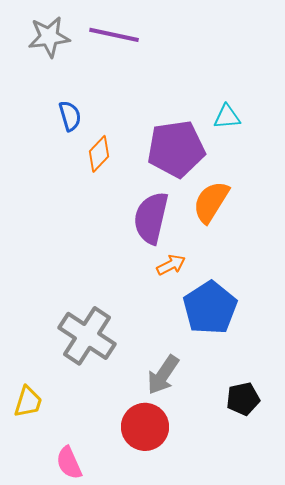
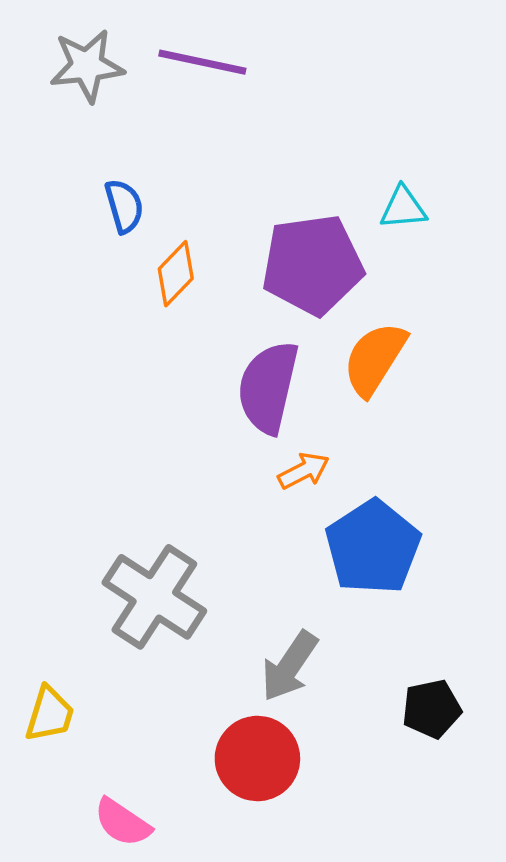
pink semicircle: (69, 463) -> (122, 822), turned -32

